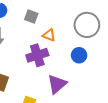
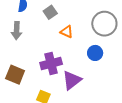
gray square: (31, 16) -> (50, 12), turned 32
purple cross: (37, 55) -> (51, 63), moved

